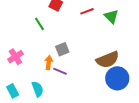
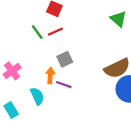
red line: (87, 11) -> (55, 32), moved
cyan semicircle: (38, 89) -> (37, 96), moved

